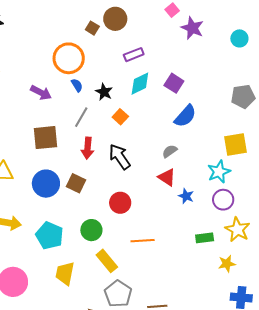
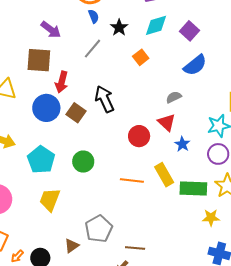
purple arrow: (41, 93) -> (51, 30), moved
orange square: (120, 117) -> (141, 57), moved
brown square: (45, 138) -> (39, 60), moved
red arrow: (88, 148) -> (62, 82), moved
black arrow: (120, 157) -> (104, 99), moved
red circle: (120, 203) -> (139, 136), moved
green rectangle: (205, 238) -> (193, 188), size x1.5
yellow rectangle: (107, 261) -> (164, 175), moved

